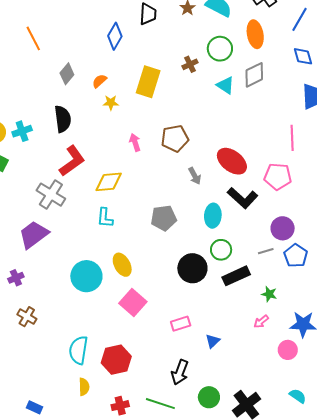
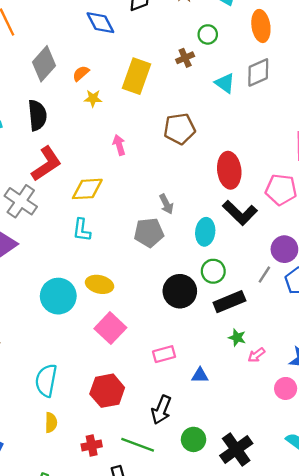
blue diamond: (115, 36) -> (100, 23), turned -60
green circle: (220, 49) -> (208, 34), moved, size x0.7
gray diamond: (67, 74) -> (44, 64), size x1.4
brown pentagon: (175, 138) -> (179, 129), moved
red ellipse: (232, 161) -> (229, 170), turned 44
gray arrow: (195, 176) -> (166, 204), moved
gray line: (266, 251) -> (264, 275), turned -42
yellow ellipse: (122, 265) -> (100, 284), turned -50
green star: (269, 294) -> (237, 338), moved
blue triangle: (213, 341) -> (200, 375), turned 42
red hexagon: (116, 360) -> (107, 391), moved

